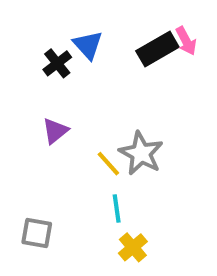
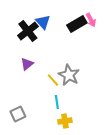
black cross: (57, 63) -> (28, 31), size x1.5
gray square: (37, 233) -> (18, 114), turned -35
yellow cross: (133, 247) -> (65, 121), turned 32

